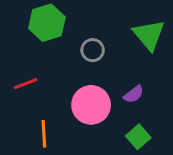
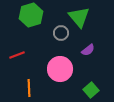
green triangle: (149, 35) -> (79, 17), moved
purple semicircle: (134, 94) -> (88, 50), moved

